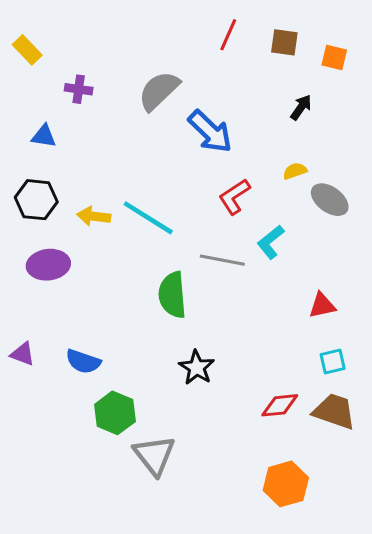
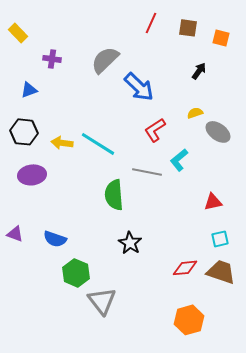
blue triangle: (44, 136) -> (29, 90), turned -30

